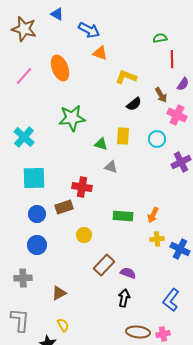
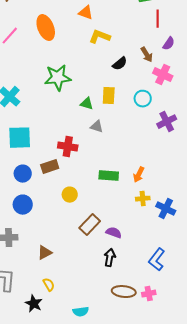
yellow L-shape: (126, 77) -> (100, 37), moved

